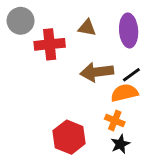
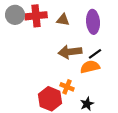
red cross: (50, 44) -> (36, 16), moved
orange cross: (115, 121) -> (67, 87), moved

